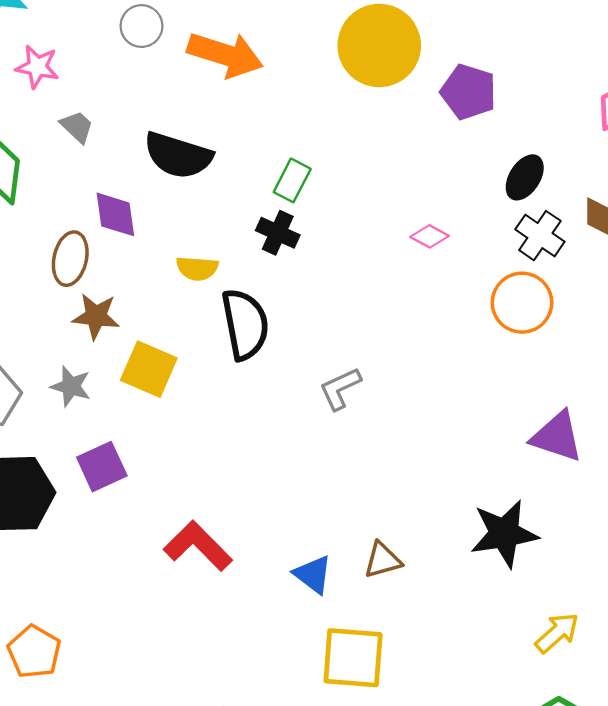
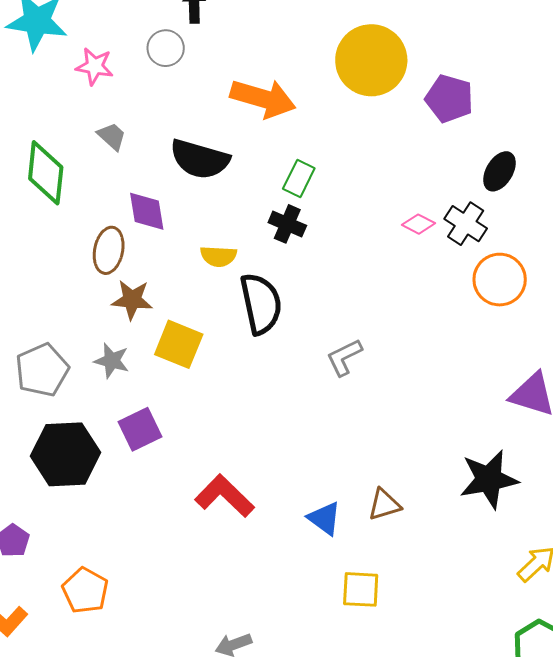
orange arrow: (225, 55) -> (263, 98), moved
pink star: (37, 67) -> (95, 66), moved
black cross: (540, 236) -> (466, 224), moved
yellow square: (353, 658) -> (361, 589), size x0.7

